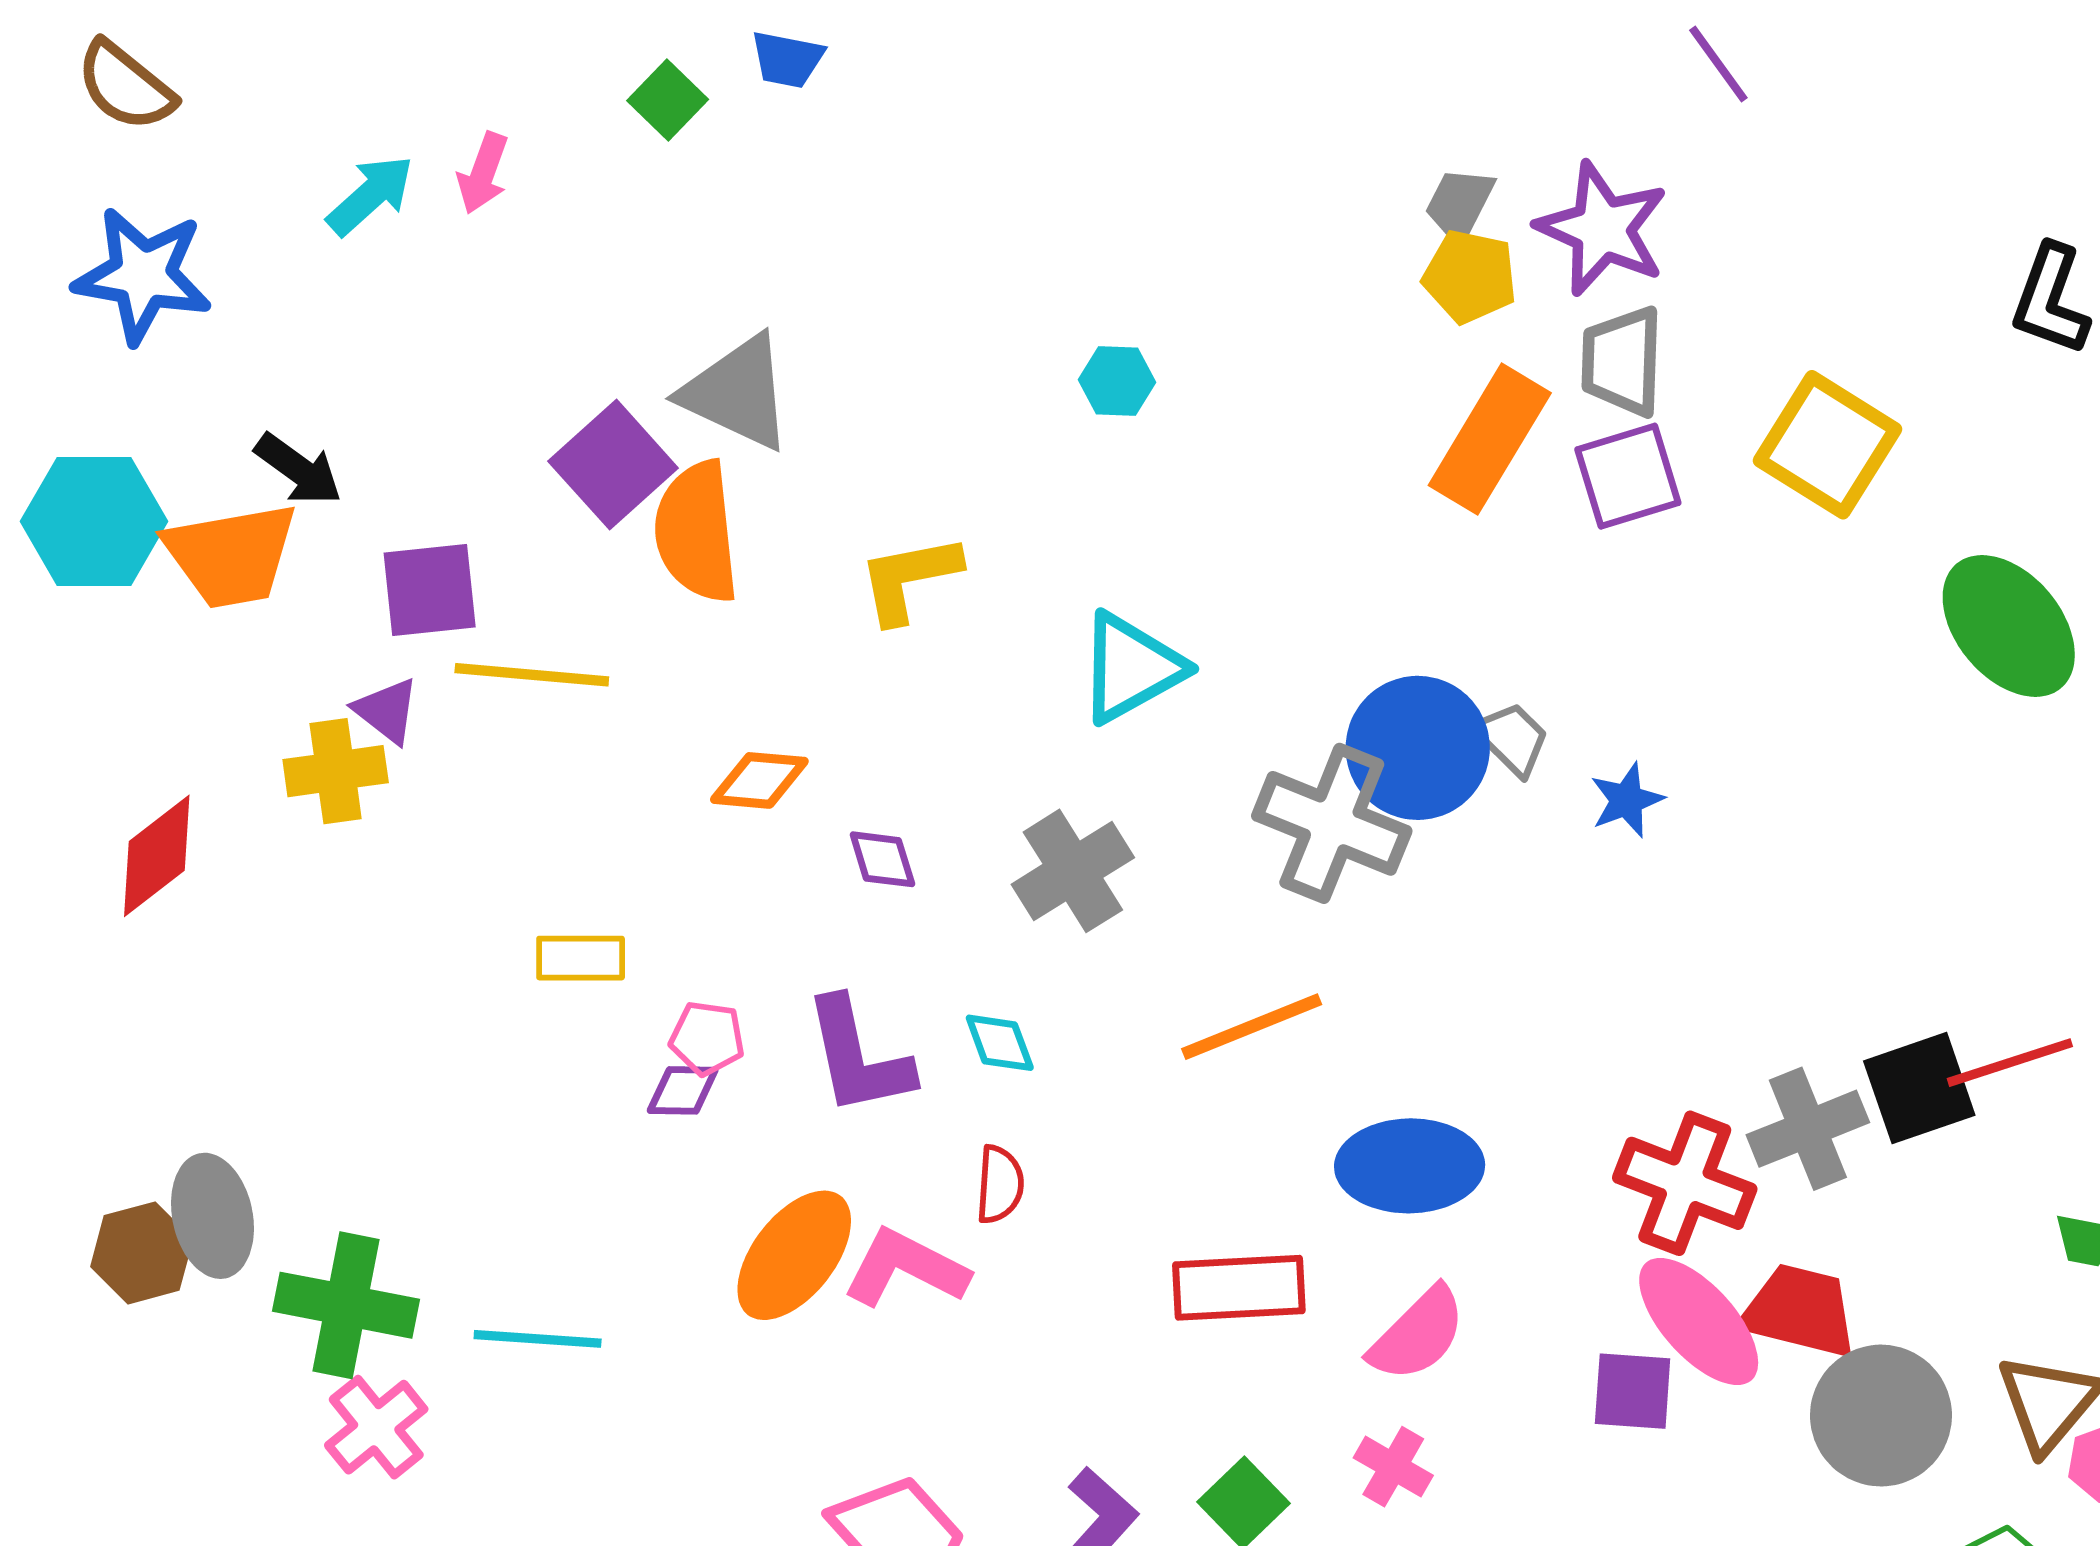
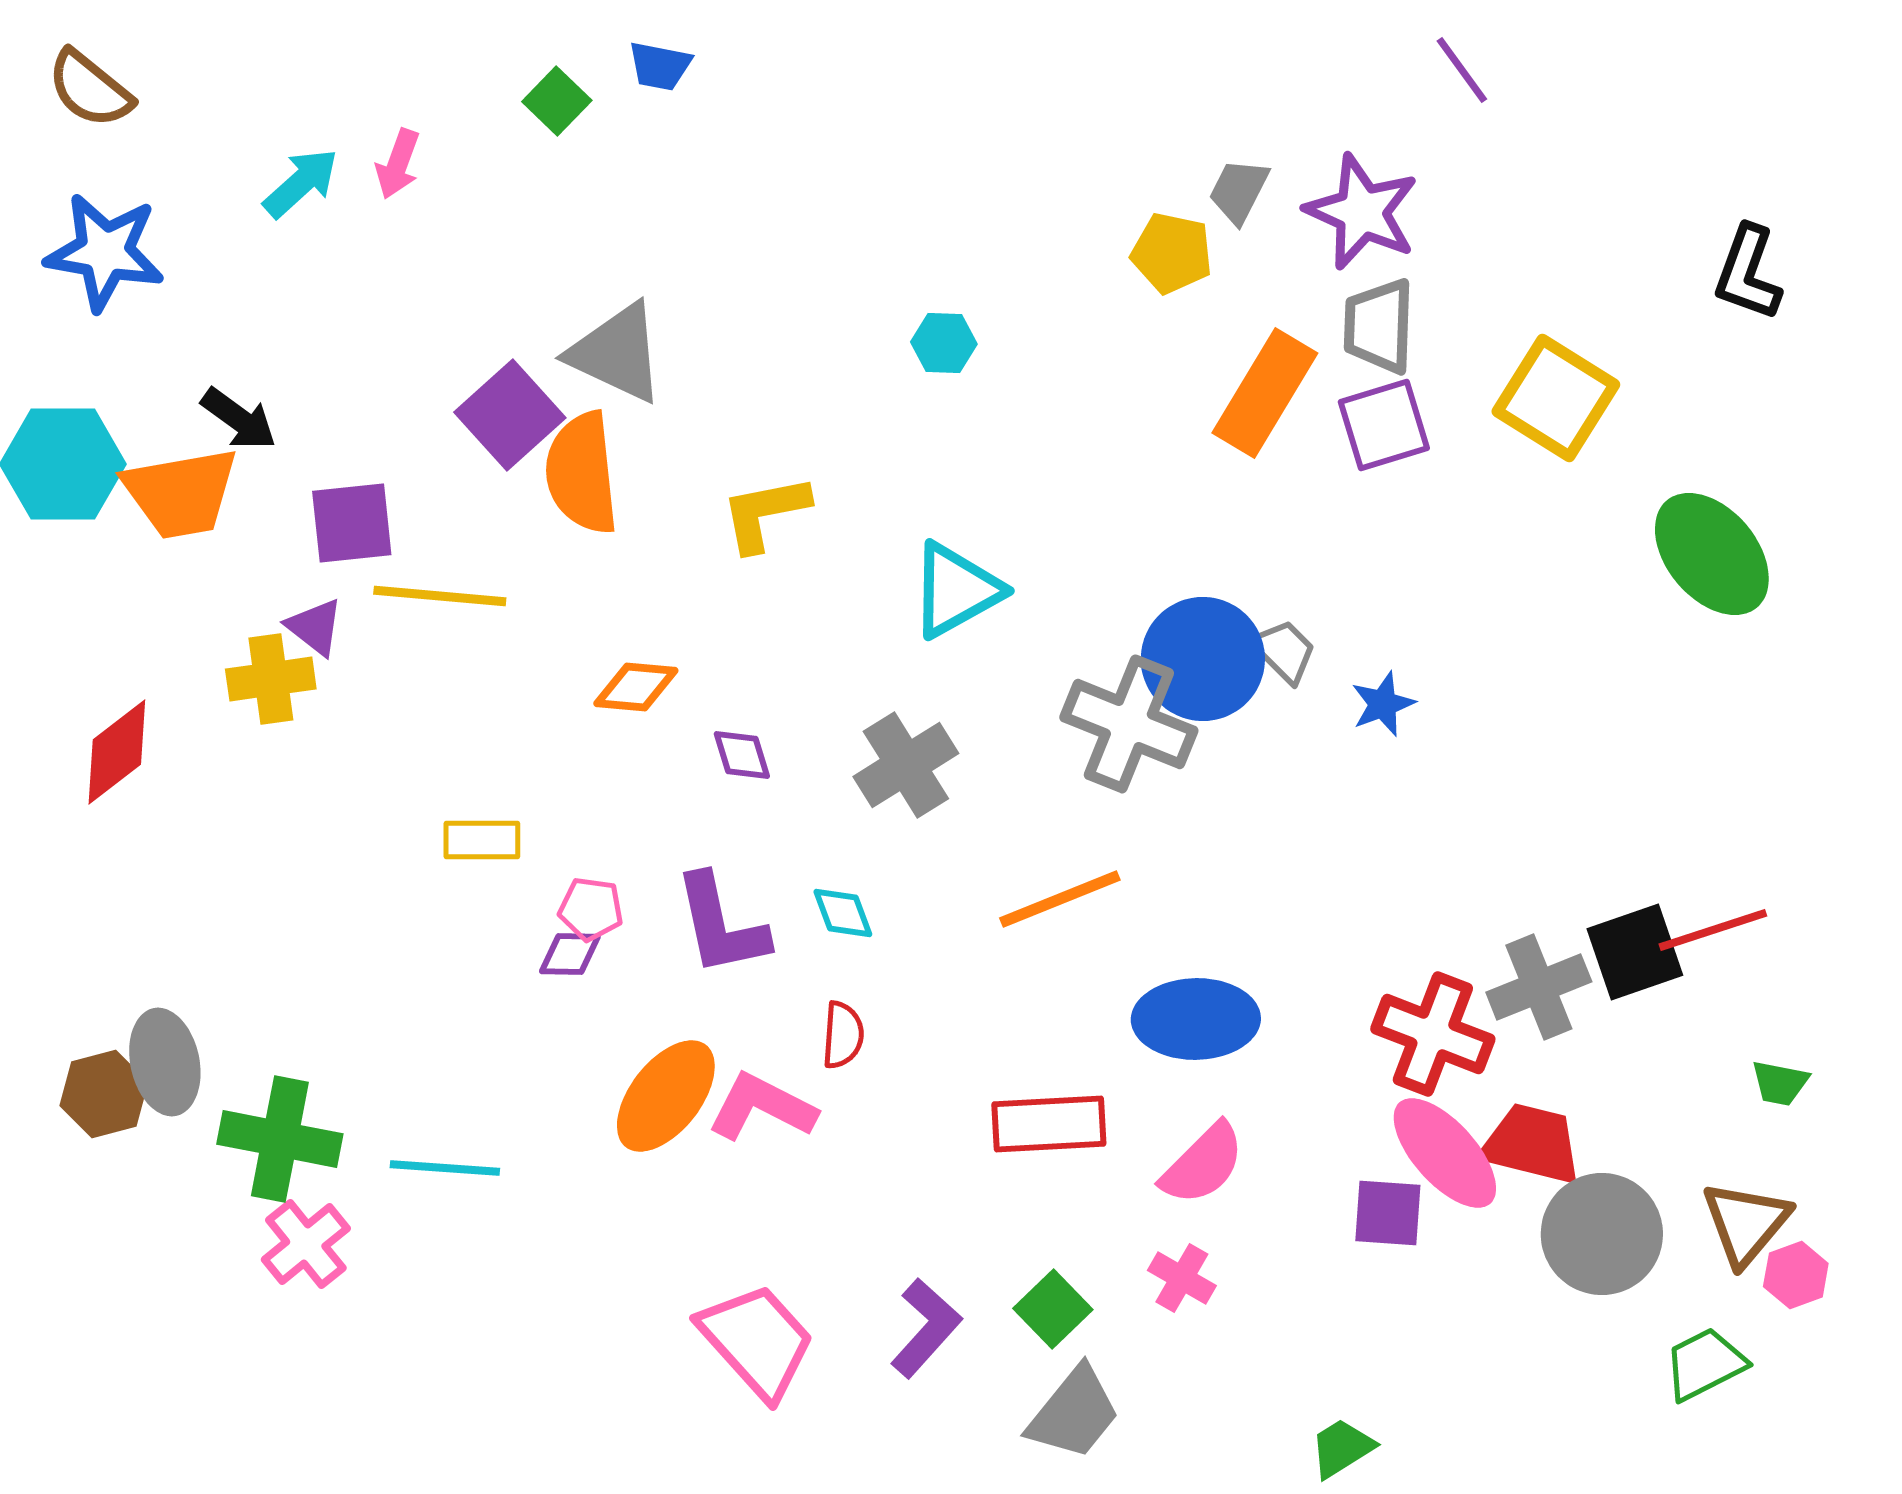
yellow pentagon: (1470, 276) -> (1172, 253), moved

